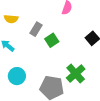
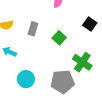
green square: (52, 40) -> (59, 38), moved

